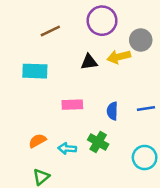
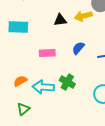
blue semicircle: (112, 111) -> (78, 48), moved, turned 40
cyan arrow: (67, 148) -> (43, 87), size x1.5

